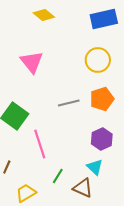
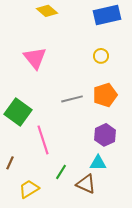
yellow circle: (98, 60) -> (101, 56), size x0.6
cyan triangle: (95, 167) -> (98, 163), turned -42

